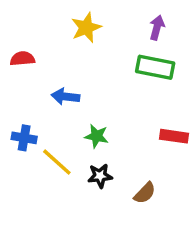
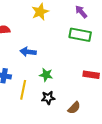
purple arrow: (157, 28) -> (81, 12), turned -56
yellow line: (57, 162) -> (23, 90), turned 60

